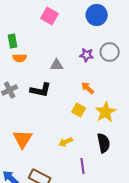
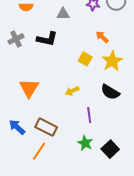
orange arrow: (88, 88) -> (102, 37), moved
black semicircle: (104, 143) -> (110, 92), turned 132

